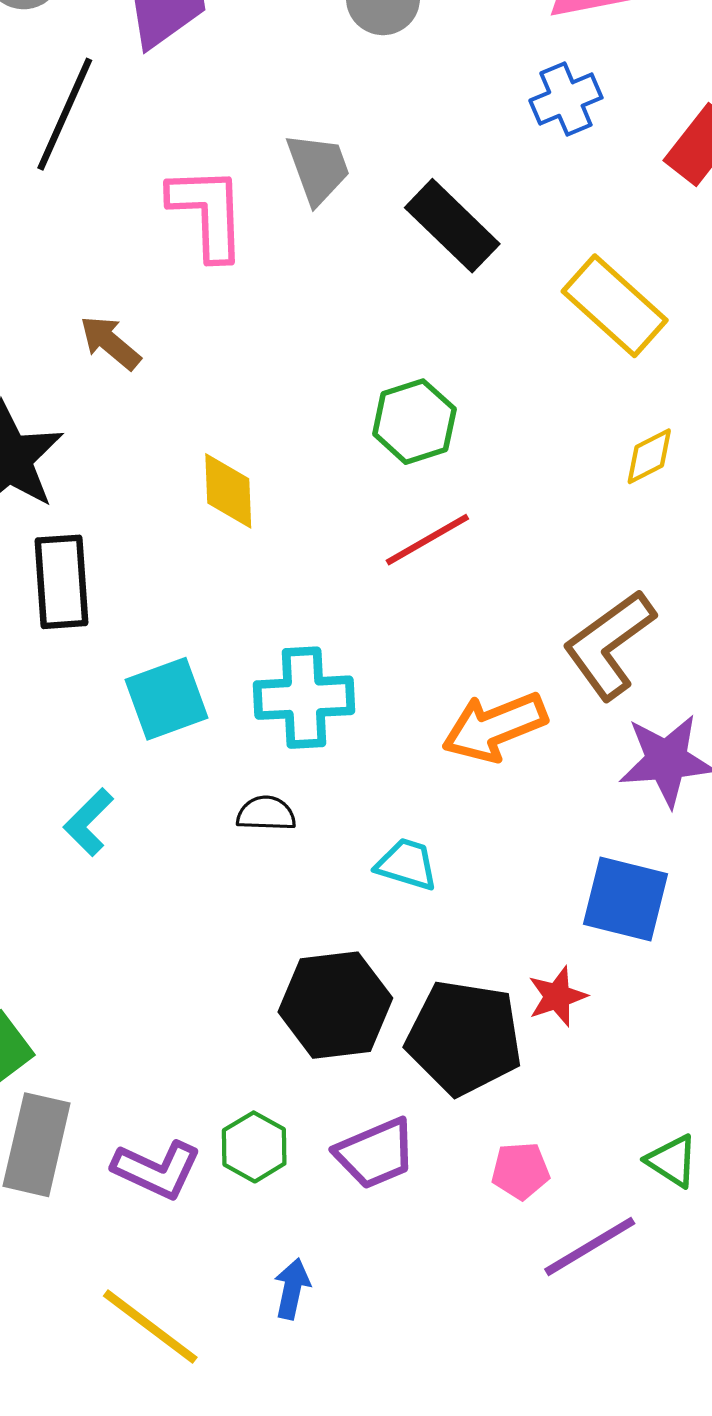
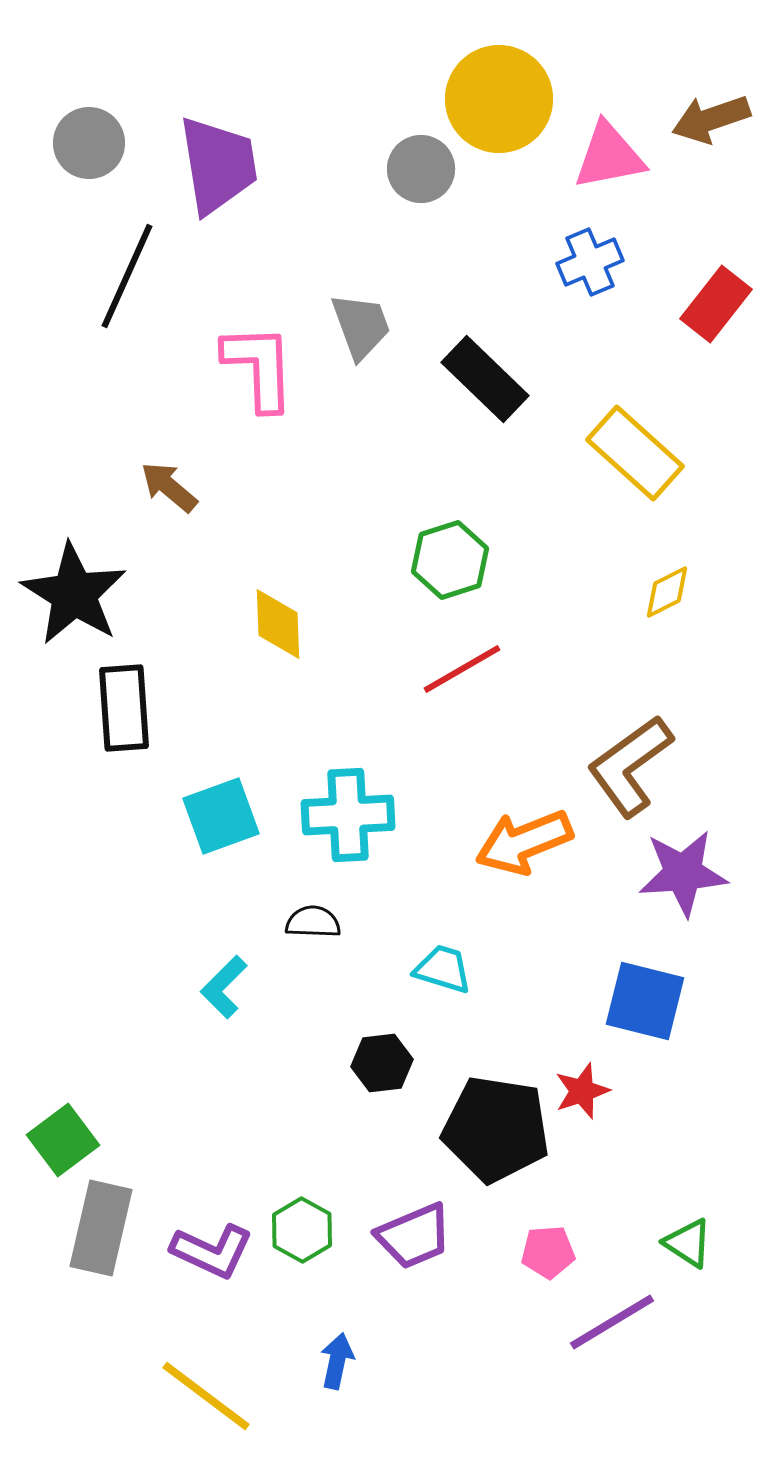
cyan L-shape: (89, 822) -> (224, 987), moved
black hexagon: (335, 1005) -> (382, 1063), moved, size x0.6

